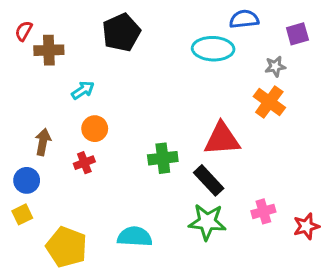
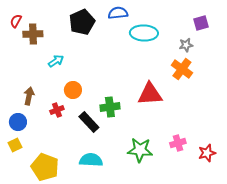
blue semicircle: (244, 19) -> (118, 13), moved
orange circle: (95, 129) -> (73, 90), moved
black rectangle: (209, 180) -> (89, 122), moved

